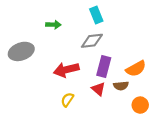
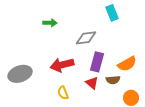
cyan rectangle: (96, 15) -> (112, 13), moved
gray ellipse: (21, 51) -> (20, 74), moved
yellow semicircle: (67, 100) -> (63, 93), turned -56

